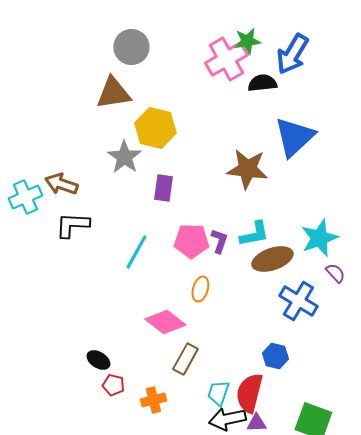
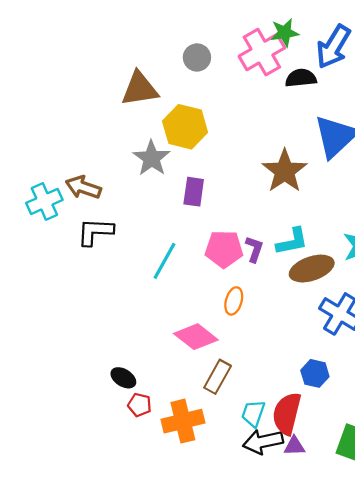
gray circle: (131, 47) -> (197, 57), moved, size x0.7
brown star: (247, 169) -> (285, 171), turned 30
orange cross: (153, 400) -> (183, 421), size x1.5

